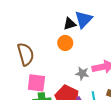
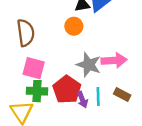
gray star: (82, 73) -> (89, 65), size x1.5

